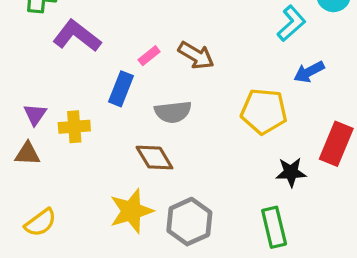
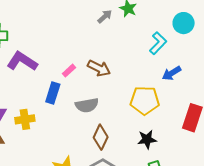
brown diamond: (154, 158) -> (101, 137), moved, turned 60
black star: (291, 172) -> (147, 139), moved

